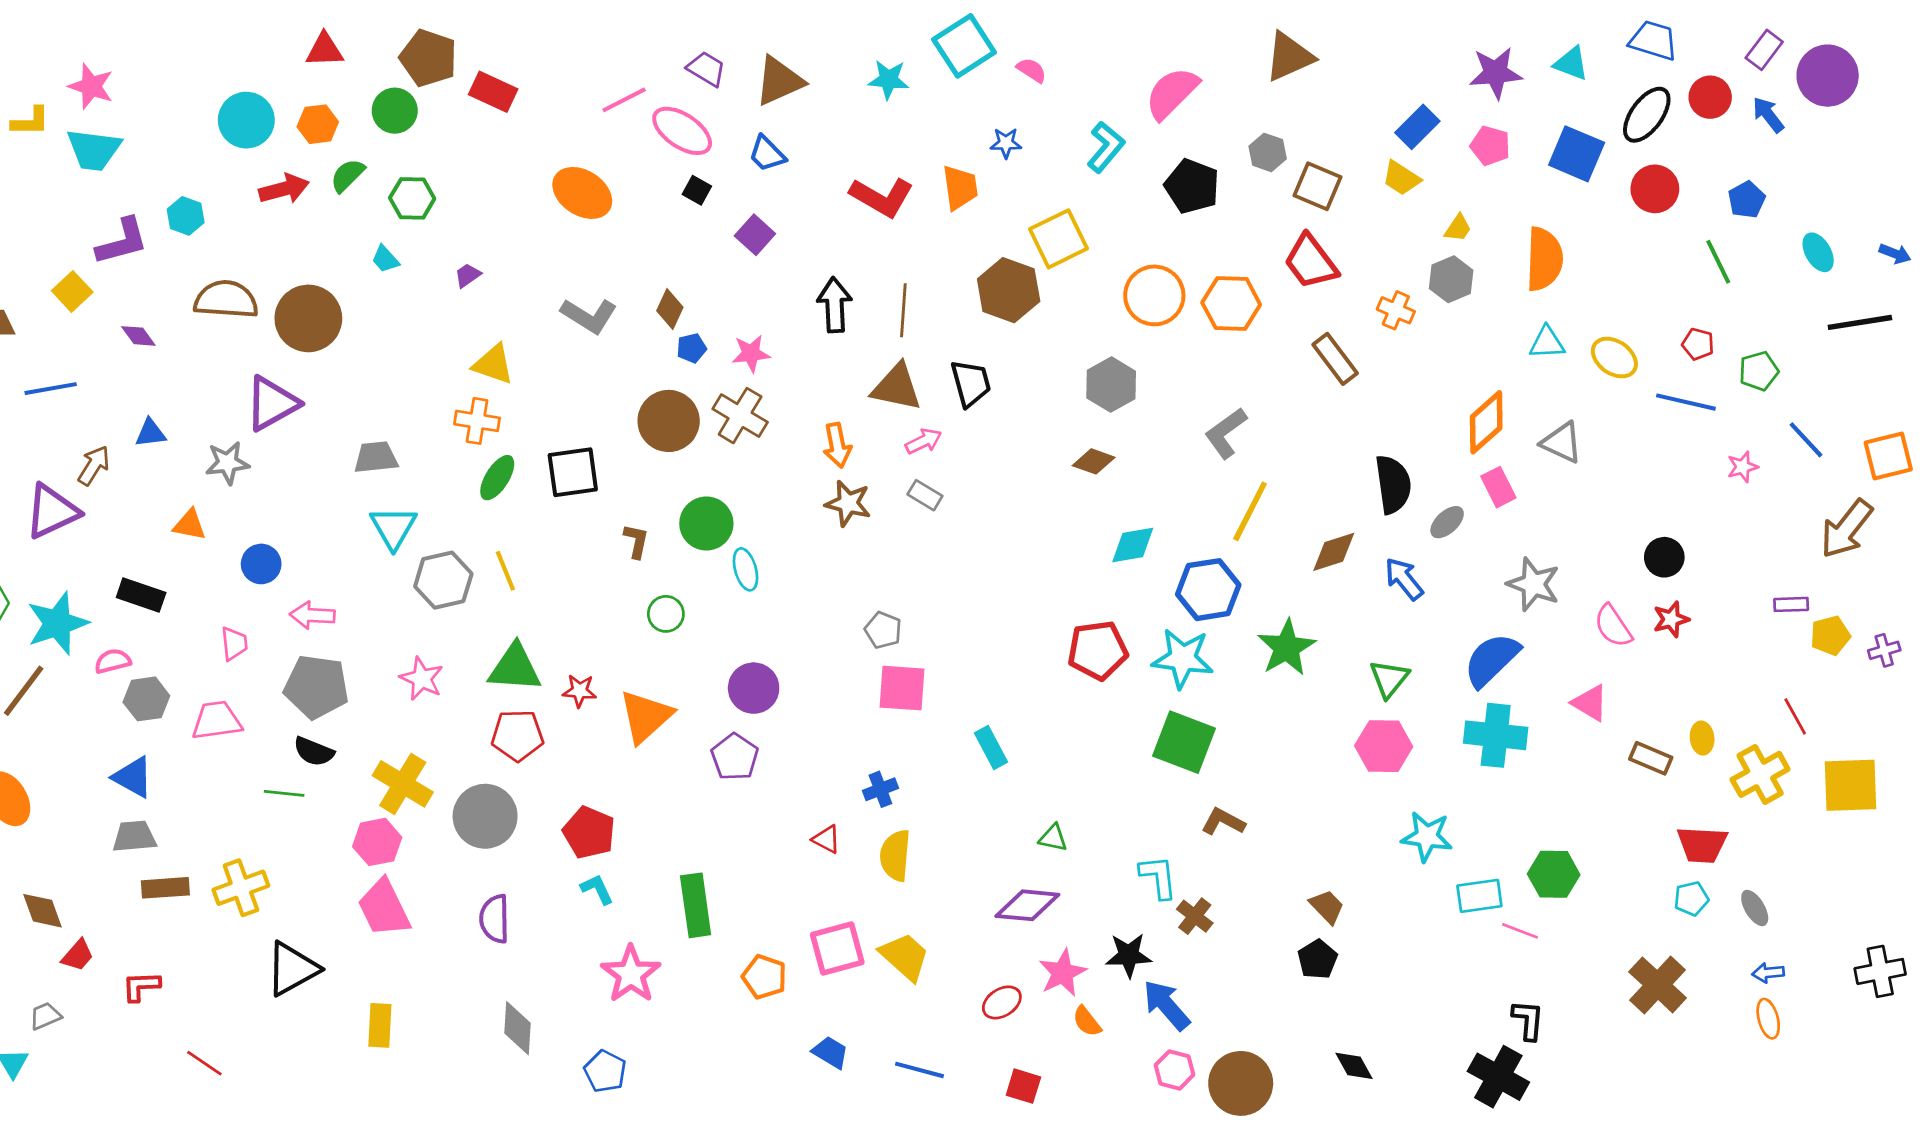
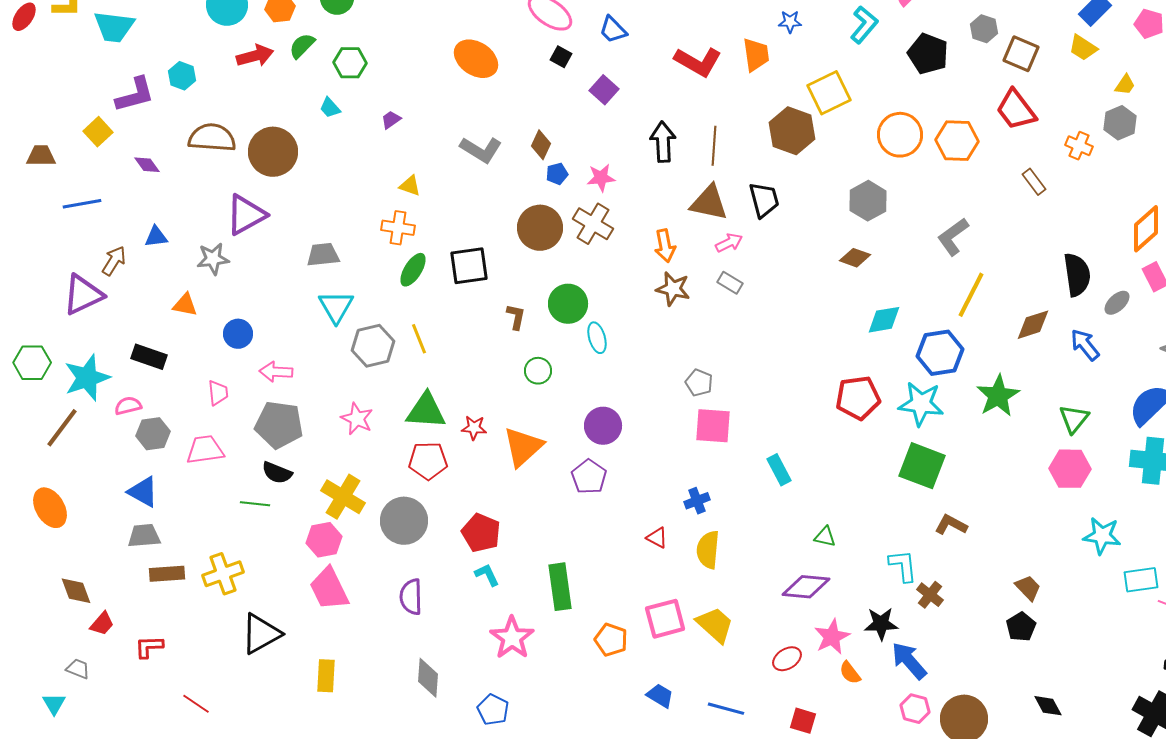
brown rectangle: (1335, 359) -> (1034, 182), size x0.7
yellow triangle: (493, 364) -> (410, 186), size x0.7
gray trapezoid: (45, 1016) -> (78, 669), turned 45

